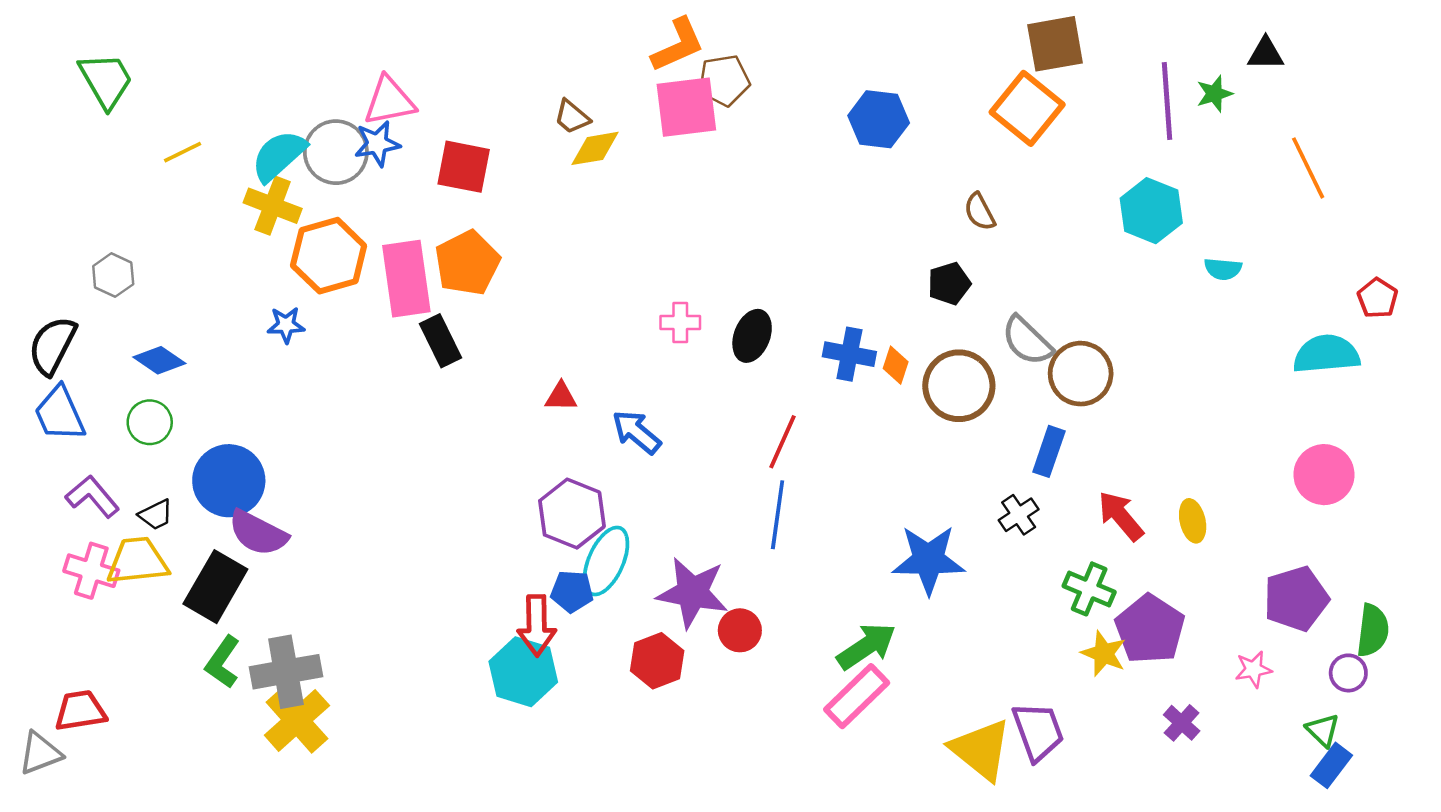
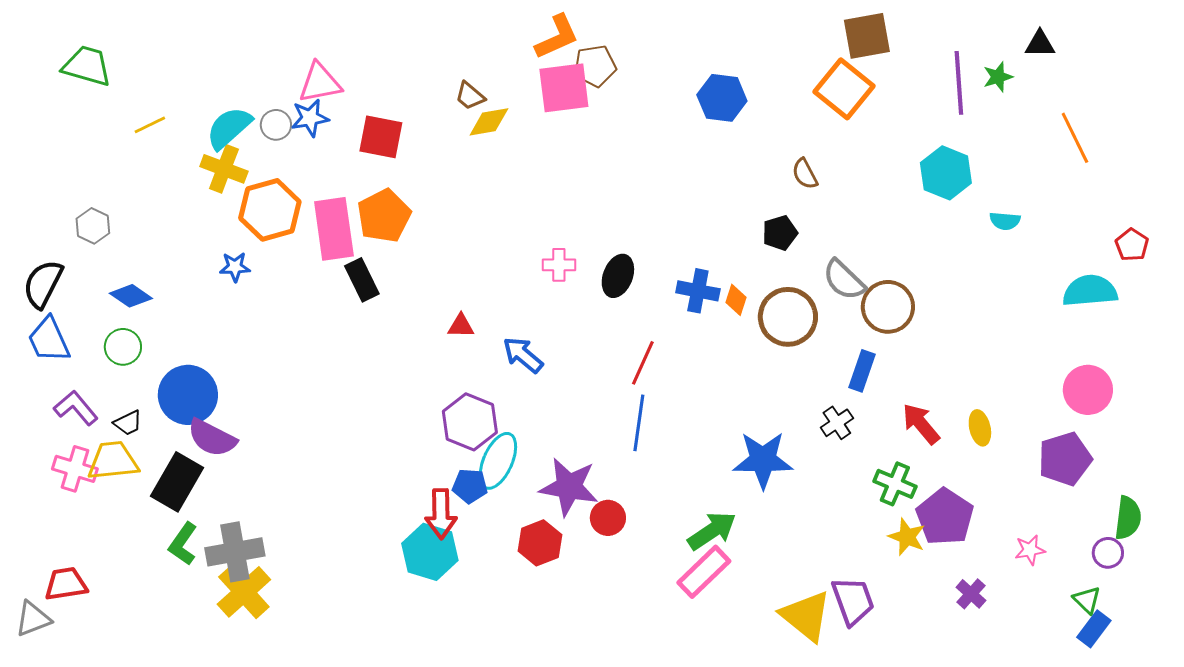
green trapezoid: (106, 80) -> (87, 66), turned -44
gray circle: (336, 152) -> (276, 125), size x0.6
purple pentagon: (1296, 599) -> (1065, 459), moved

